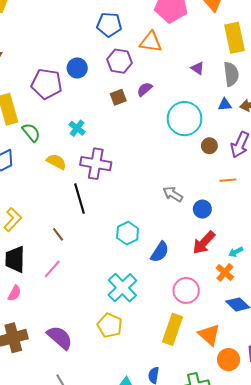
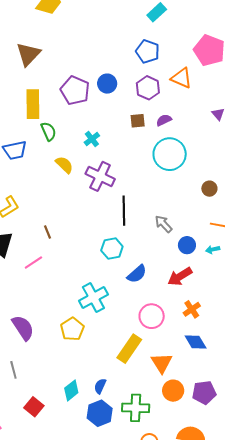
cyan circle: (185, 119) -> (170, 154), moved
black line: (79, 199) -> (124, 211), moved
cyan arrow: (236, 252) -> (213, 249), moved

